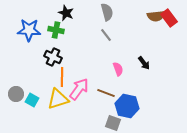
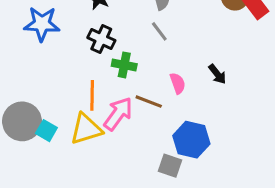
green cross: (56, 30) -> (124, 65), moved
black cross: (53, 57) -> (101, 39), moved
brown line: (106, 93) -> (149, 102), moved
gray circle: (16, 94) -> (22, 121), size x1.6

